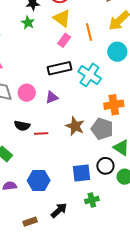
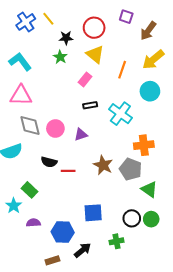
orange line: (89, 32) -> (122, 70), turned 30
pink rectangle: (64, 40) -> (85, 79), moved
black rectangle: (59, 68) -> (90, 105), size x0.6
black circle: (105, 166) -> (132, 218), moved
blue square: (82, 173) -> (93, 213), moved
blue hexagon: (39, 181) -> (63, 232), moved

